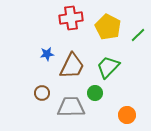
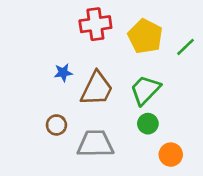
green circle: (95, 93) -> (148, 124), moved

